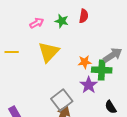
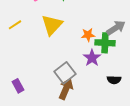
yellow line: (12, 52) -> (15, 25), turned -32
black semicircle: (111, 107) -> (114, 80), turned -56

